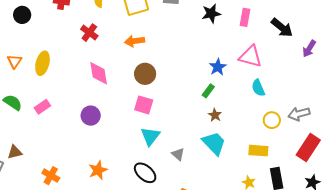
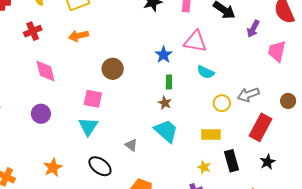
red cross: (89, 33) -> (33, 31), turned 36
brown circle: (145, 74) -> (113, 69), moved
cyan semicircle: (258, 88) -> (206, 72), turned -36
green rectangle: (208, 91) -> (169, 82), moved, turned -32
cyan triangle: (150, 136) -> (88, 126), moved

